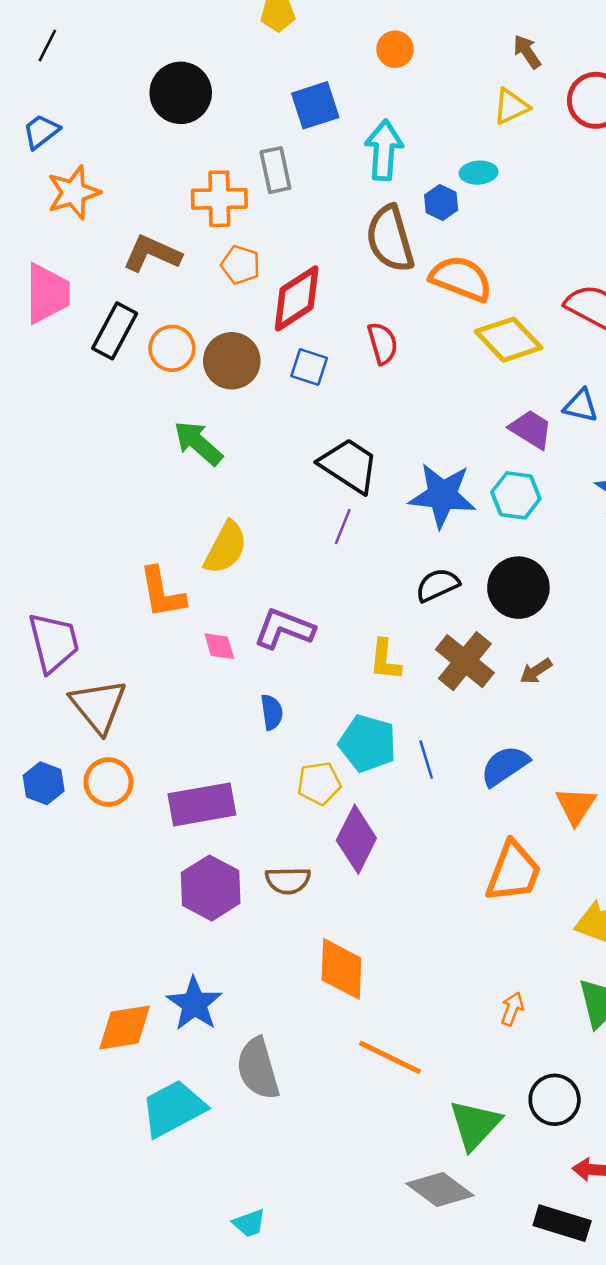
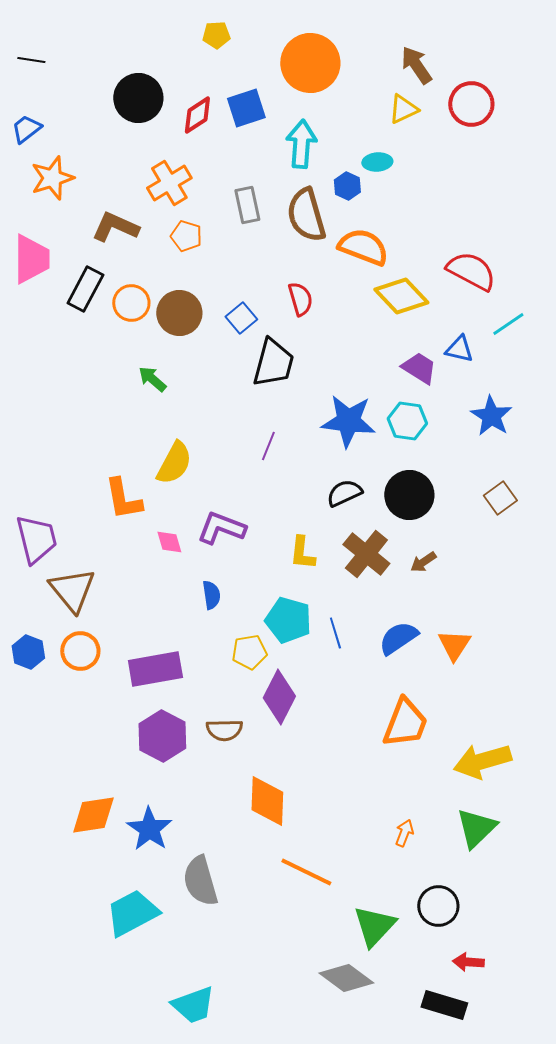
black line: (47, 45) -> (31, 60), turned 72
orange circle: (395, 49) -> (310, 63), size x2.0
brown arrow: (527, 52) -> (416, 65), size x1.4
gray rectangle: (275, 170) -> (247, 205), moved
orange cross: (219, 199) -> (169, 183), turned -30
red diamond: (297, 298) -> (197, 115), moved, size x0.7
blue square: (309, 367) -> (241, 318), turned 32
green arrow: (198, 443) -> (152, 379), size x0.7
black trapezoid: (349, 465) -> (273, 363), moved, turned 72
orange triangle: (576, 806) -> (454, 645), moved
orange diamond: (125, 1027) -> (93, 815), moved
cyan trapezoid: (249, 1223) -> (193, 1005), size x1.6

